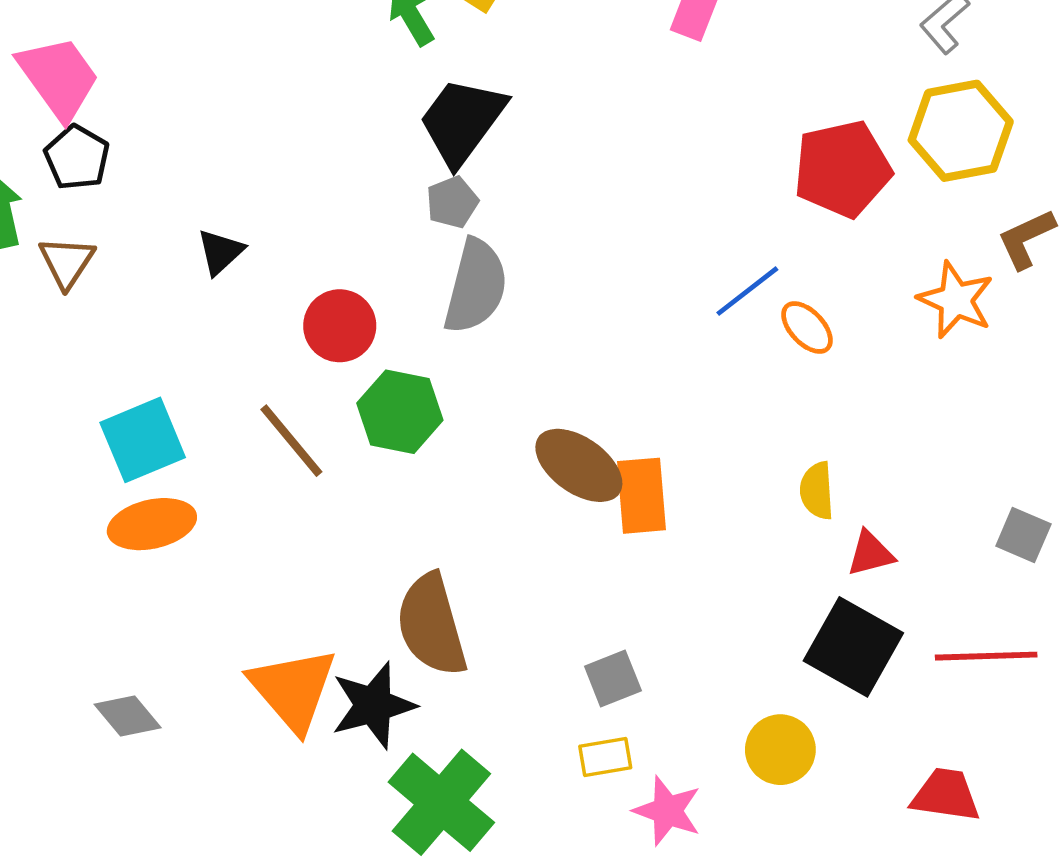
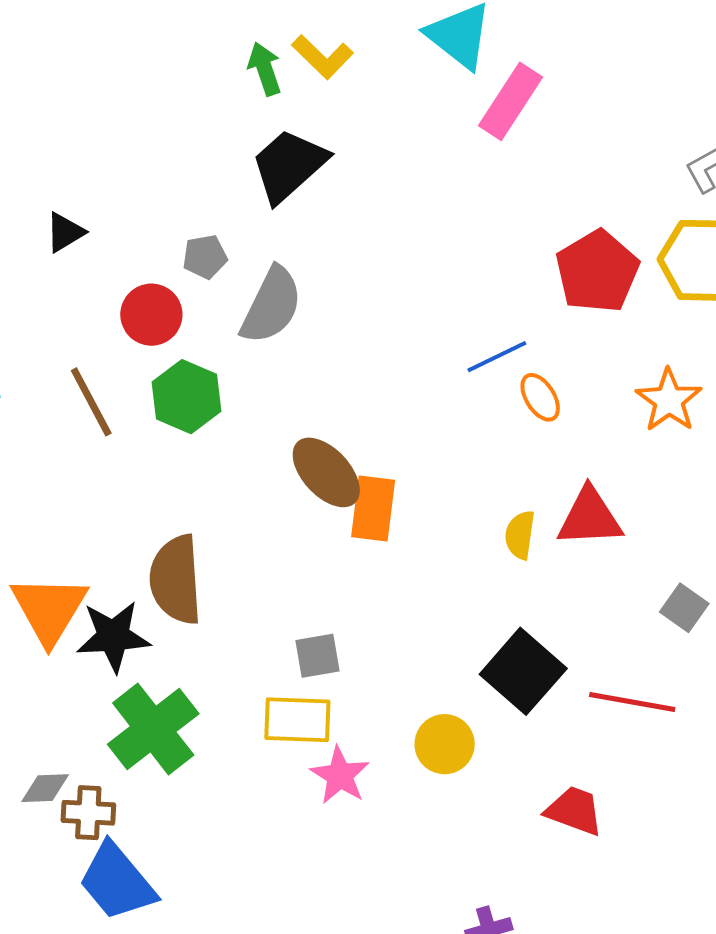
red pentagon: (842, 169) -> (597, 271), turned -30
gray pentagon: (452, 202) -> (205, 257), moved
red triangle: (870, 553) -> (590, 517), moved, size x1.6
yellow rectangle: (605, 757) -> (297, 720), size x1.5

